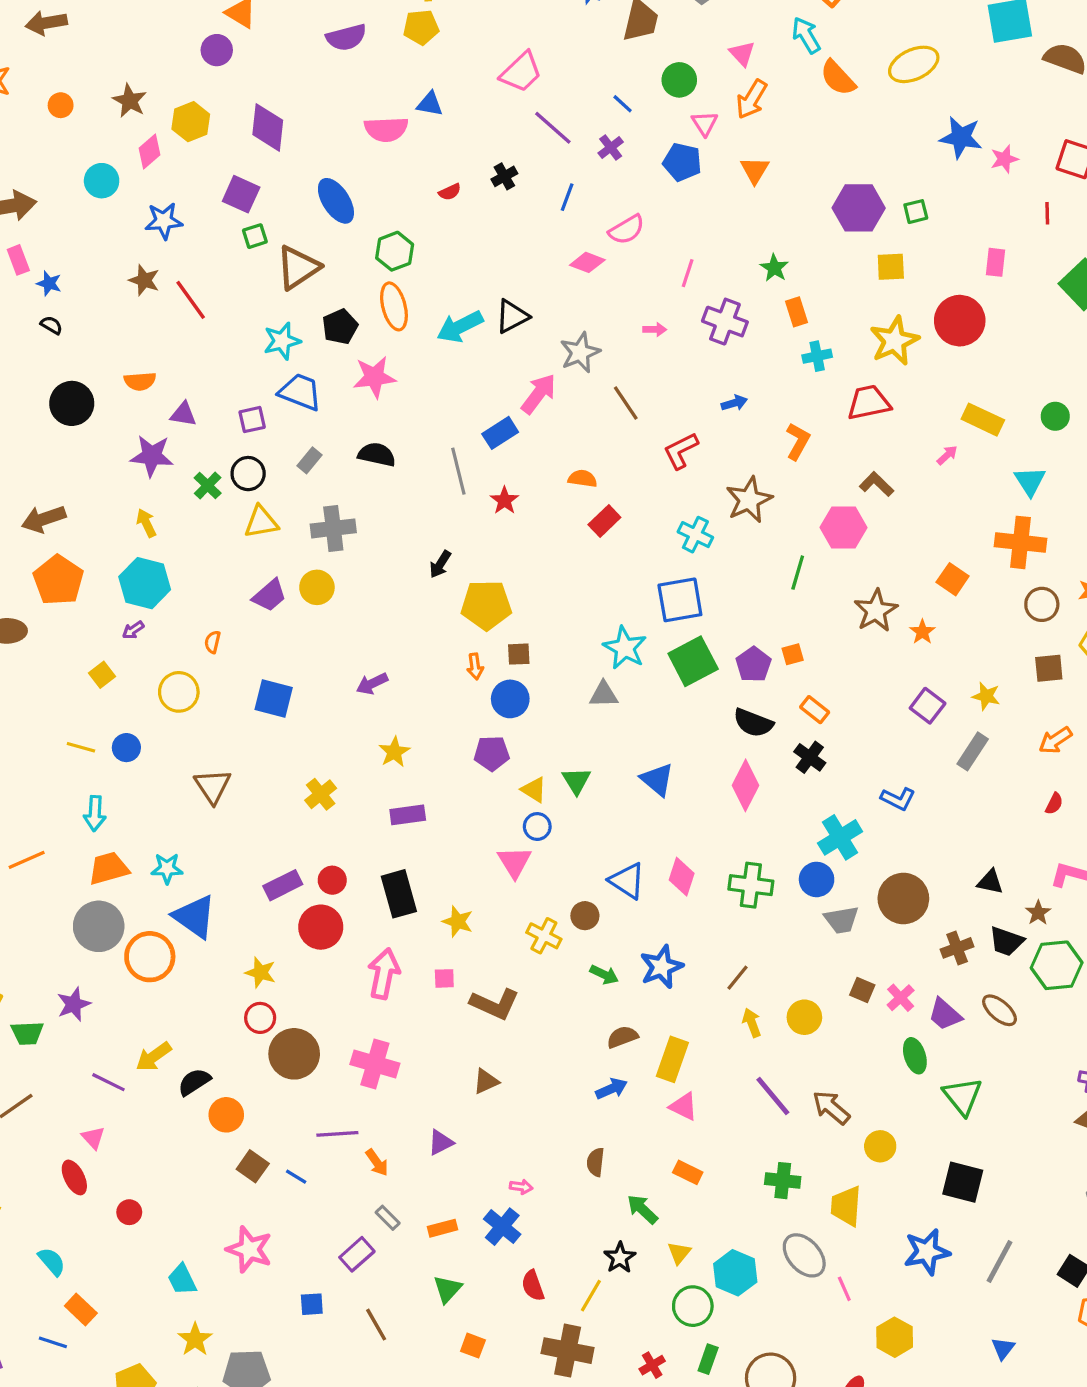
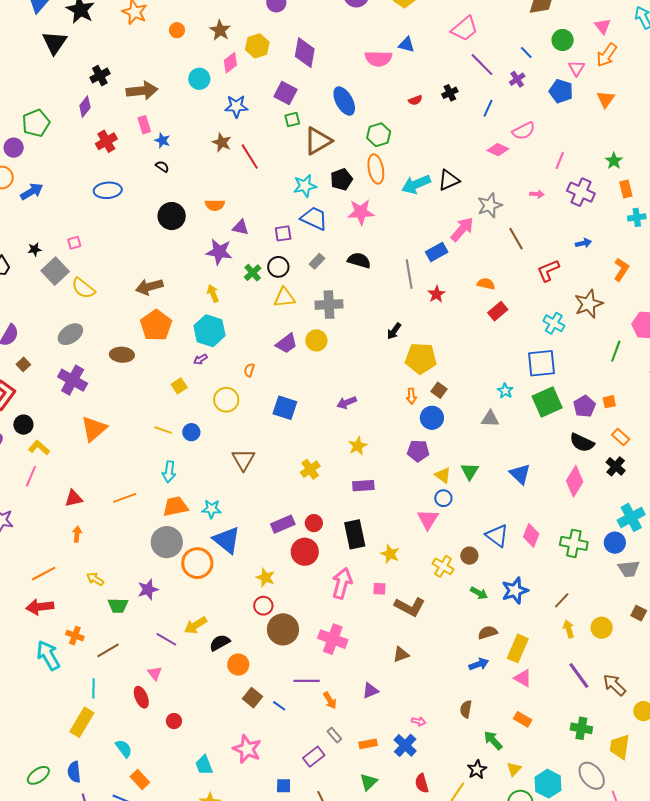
cyan star: (625, 648) -> (505, 391), size x0.6
brown square: (519, 654) -> (439, 390), turned 35

